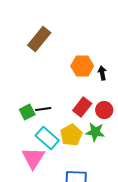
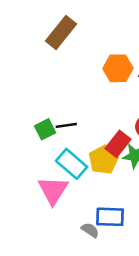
red rectangle: (82, 107) -> (118, 144), moved

